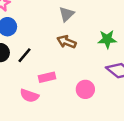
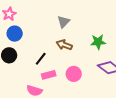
black line: (24, 55) -> (41, 59), moved
pink circle: (85, 89) -> (74, 74), moved

